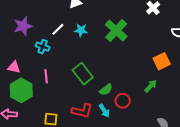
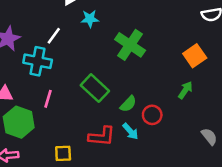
cyan star: (81, 30) -> (90, 19), moved
green cross: (116, 30) -> (130, 45), moved
cyan cross: (43, 47) -> (38, 61), size x1.5
pink line: (46, 76) -> (48, 99), turned 32

